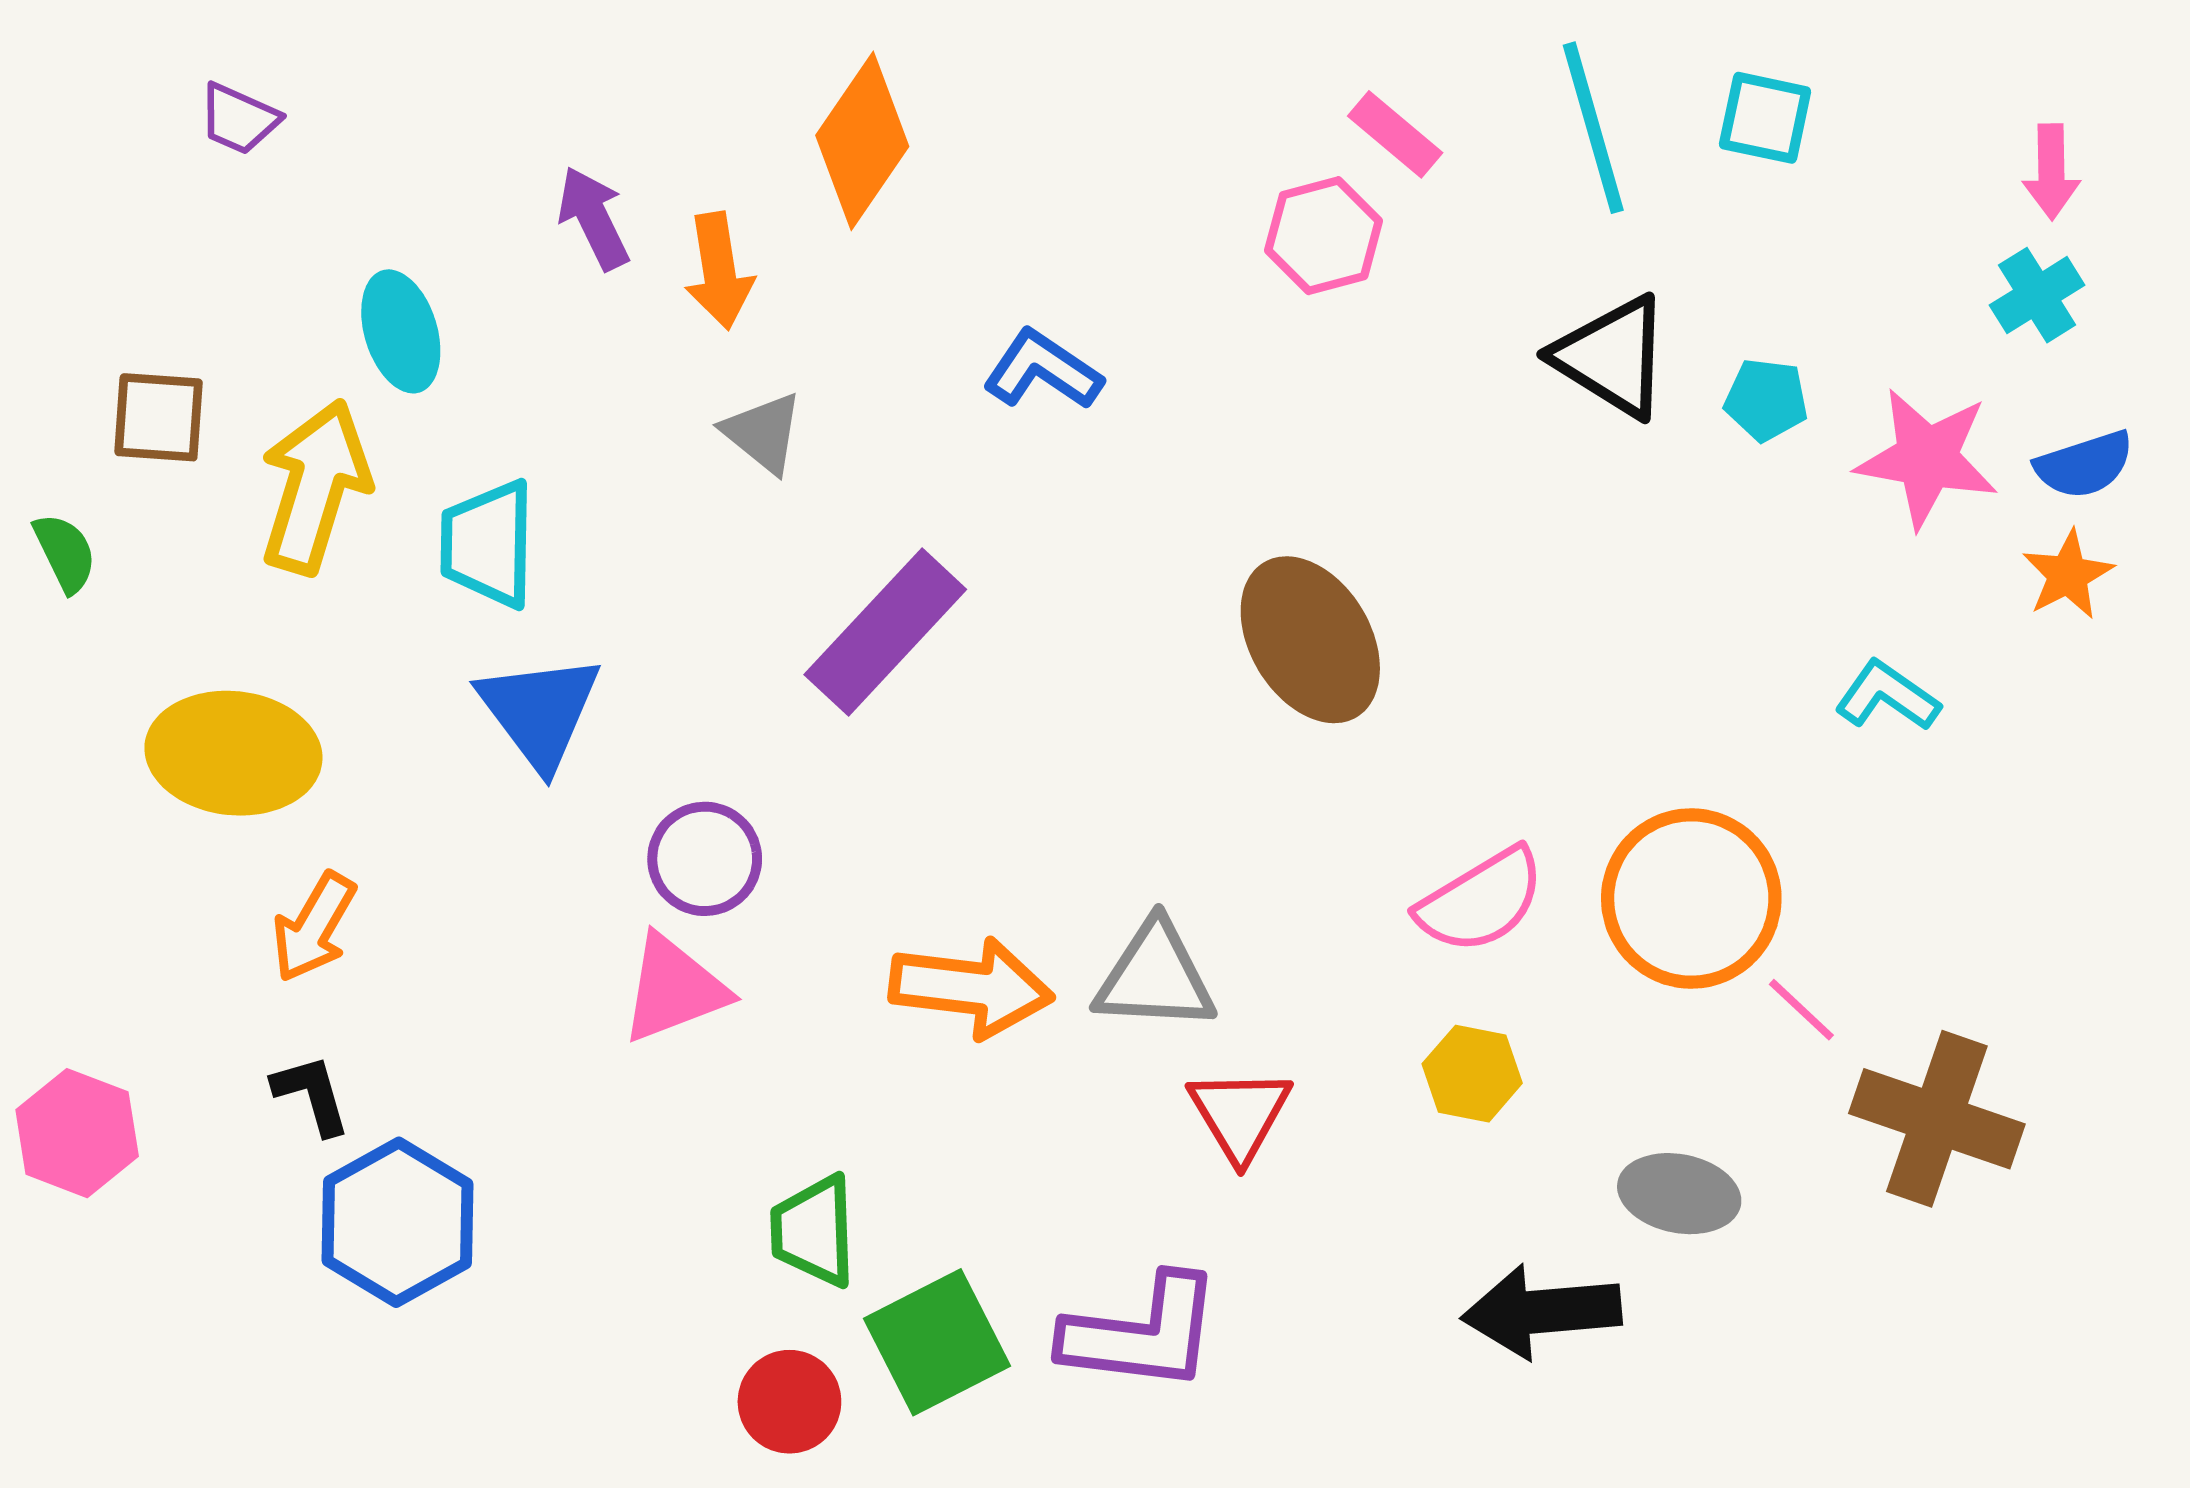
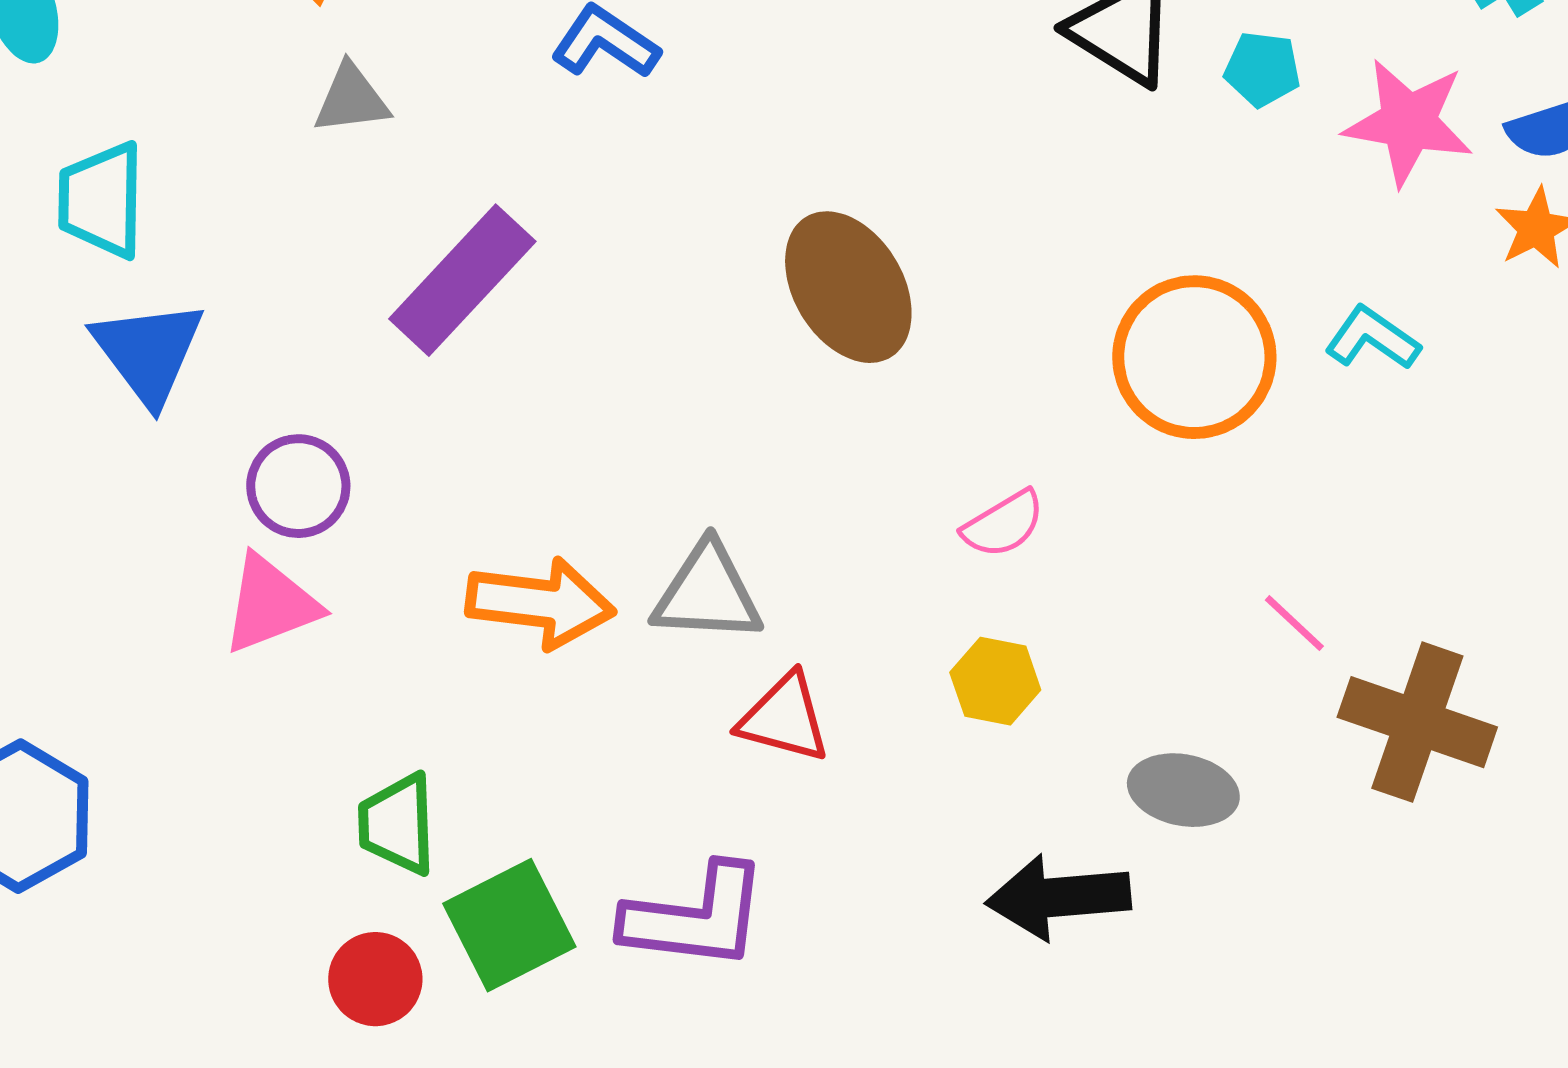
gray triangle: (763, 433) -> (351, 99), turned -46
orange circle: (1691, 898) -> (1194, 357), moved
pink semicircle: (1481, 901) -> (1003, 524), size x0.7
red triangle: (1240, 1114) -> (784, 718), turned -44

